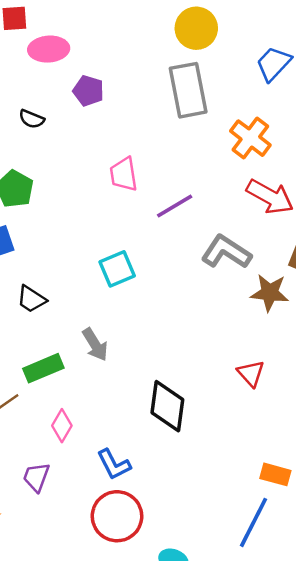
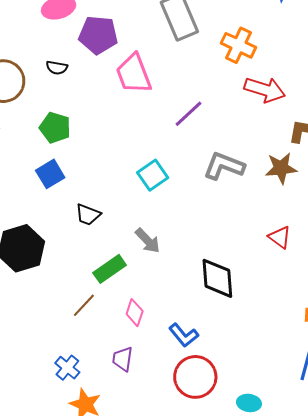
purple pentagon: (88, 91) -> (98, 35), size x1.5
pink trapezoid: (124, 174) -> (134, 74), moved, size x1.4
gray L-shape: (226, 252) -> (224, 166), moved

